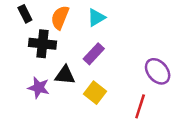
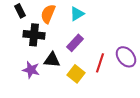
red line: (140, 106) -> (100, 63), moved

